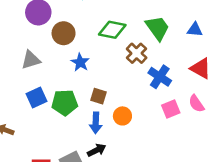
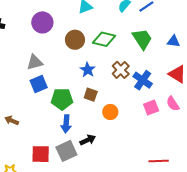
brown circle: (64, 33) -> (75, 40), moved
brown cross: (137, 53) -> (121, 70), moved
blue star: (80, 62) -> (88, 70), moved
blue square: (36, 98) -> (39, 84), moved
blue arrow: (96, 123) -> (66, 124), moved

